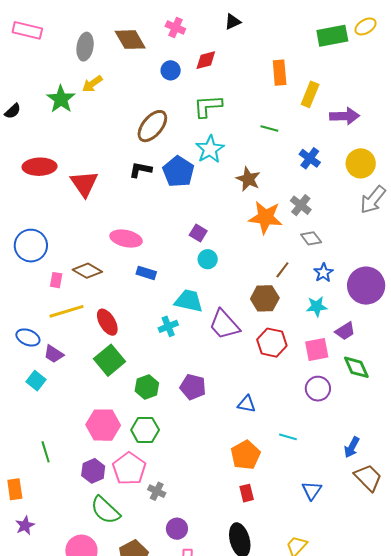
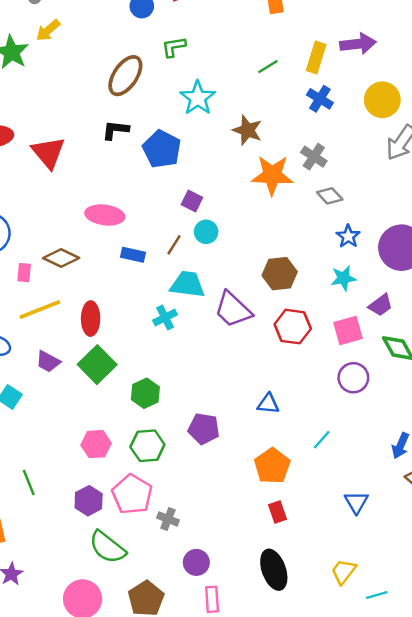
yellow rectangle: (310, 94) -> (316, 57), moved
green L-shape: (208, 106) -> (174, 47), moved, size x0.7
green line: (269, 128) -> (268, 67), turned -42
blue pentagon: (178, 172) -> (162, 149), moved
brown line: (282, 270) -> (174, 245), moved
red ellipse: (107, 322) -> (91, 319), turned 36
purple trapezoid: (54, 354) -> (48, 362), moved
purple pentagon: (193, 387) -> (204, 429), moved
pink hexagon: (103, 425) -> (96, 444), size x0.7
cyan line: (288, 437) -> (322, 440), turned -60

